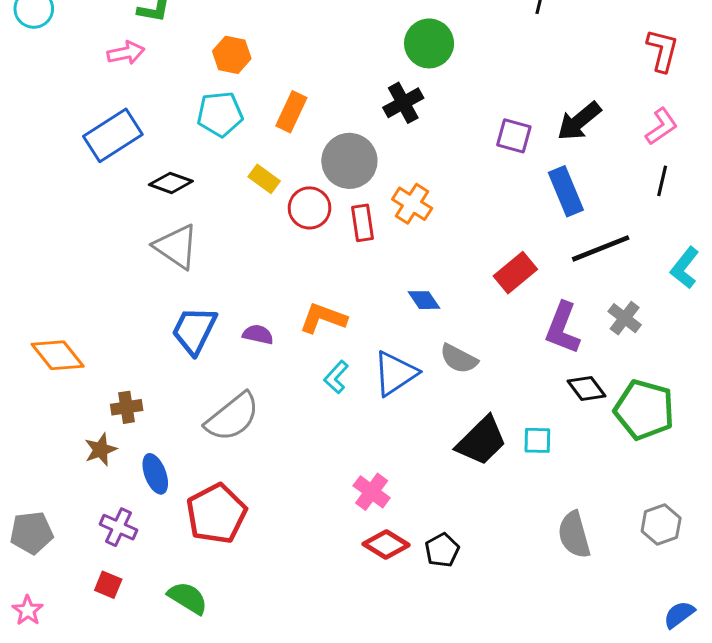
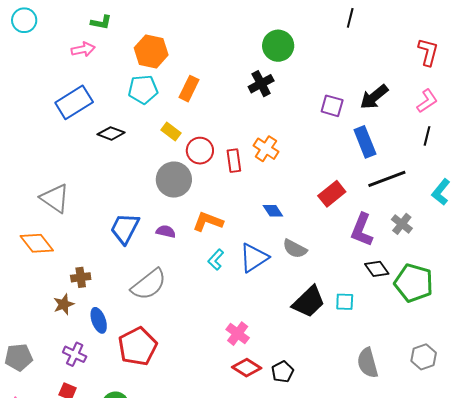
orange hexagon: (232, 55) -> (151, 51), size x1.4
gray circle: (349, 161) -> (174, 180), moved
gray triangle: (176, 247) -> (55, 198), moved

